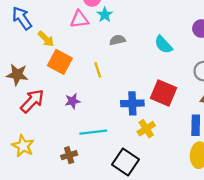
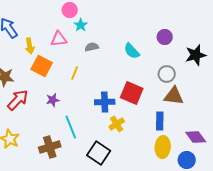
pink triangle: (79, 19) -> (59, 39), moved
yellow arrow: (46, 39) -> (30, 46), turned 35
yellow line: (98, 70) -> (75, 73), turned 40
cyan line: (93, 132) -> (71, 127), turned 75
brown cross: (69, 155) -> (50, 147), size x1.5

